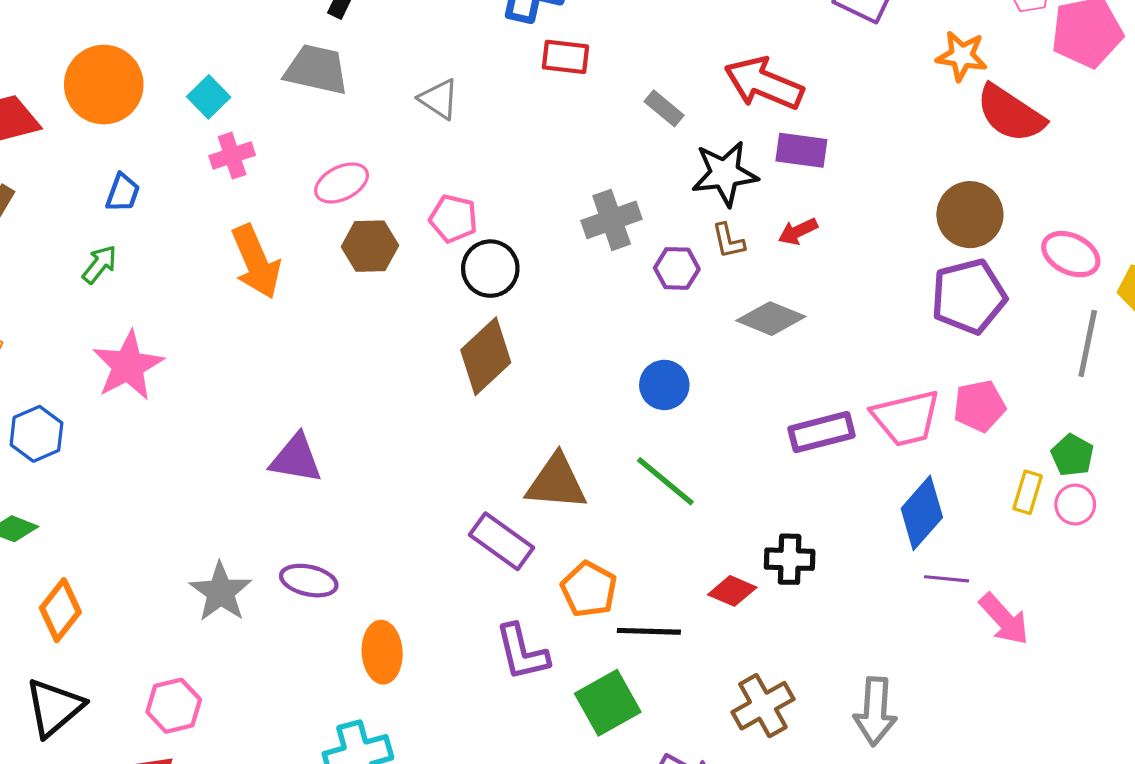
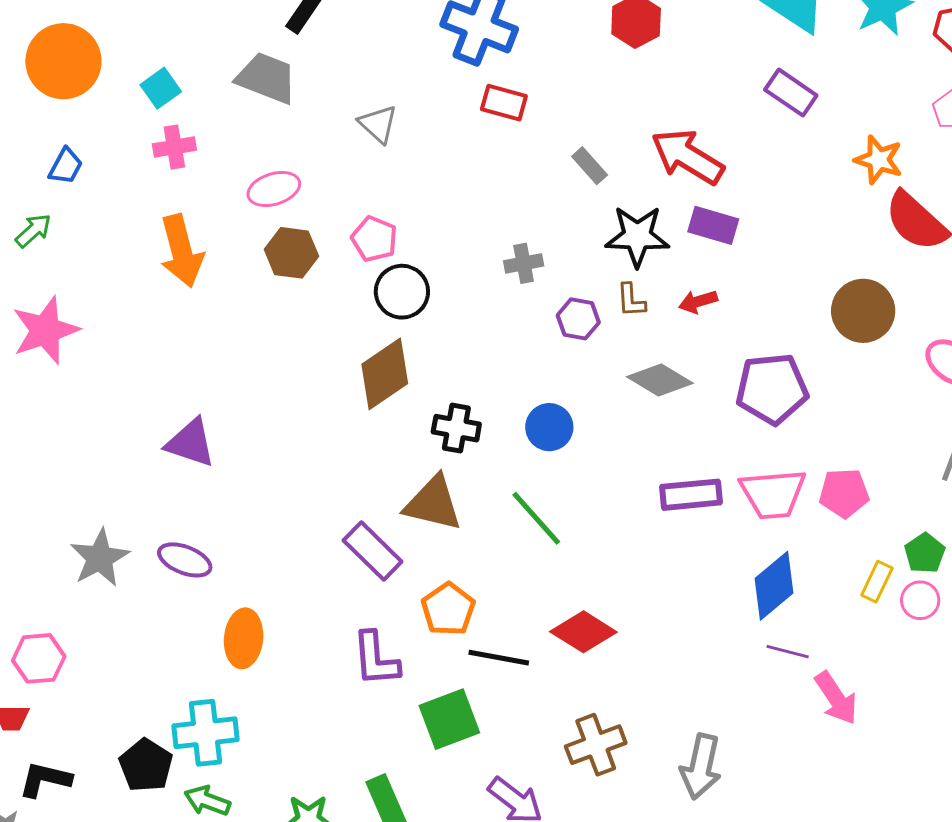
gray cross: (612, 220) -> (524, 263), size x0.7
purple pentagon: (969, 296) -> (772, 389), moved
black cross: (790, 559) -> (456, 428), moved
red diamond: (732, 591) -> (583, 632), size x1.4

